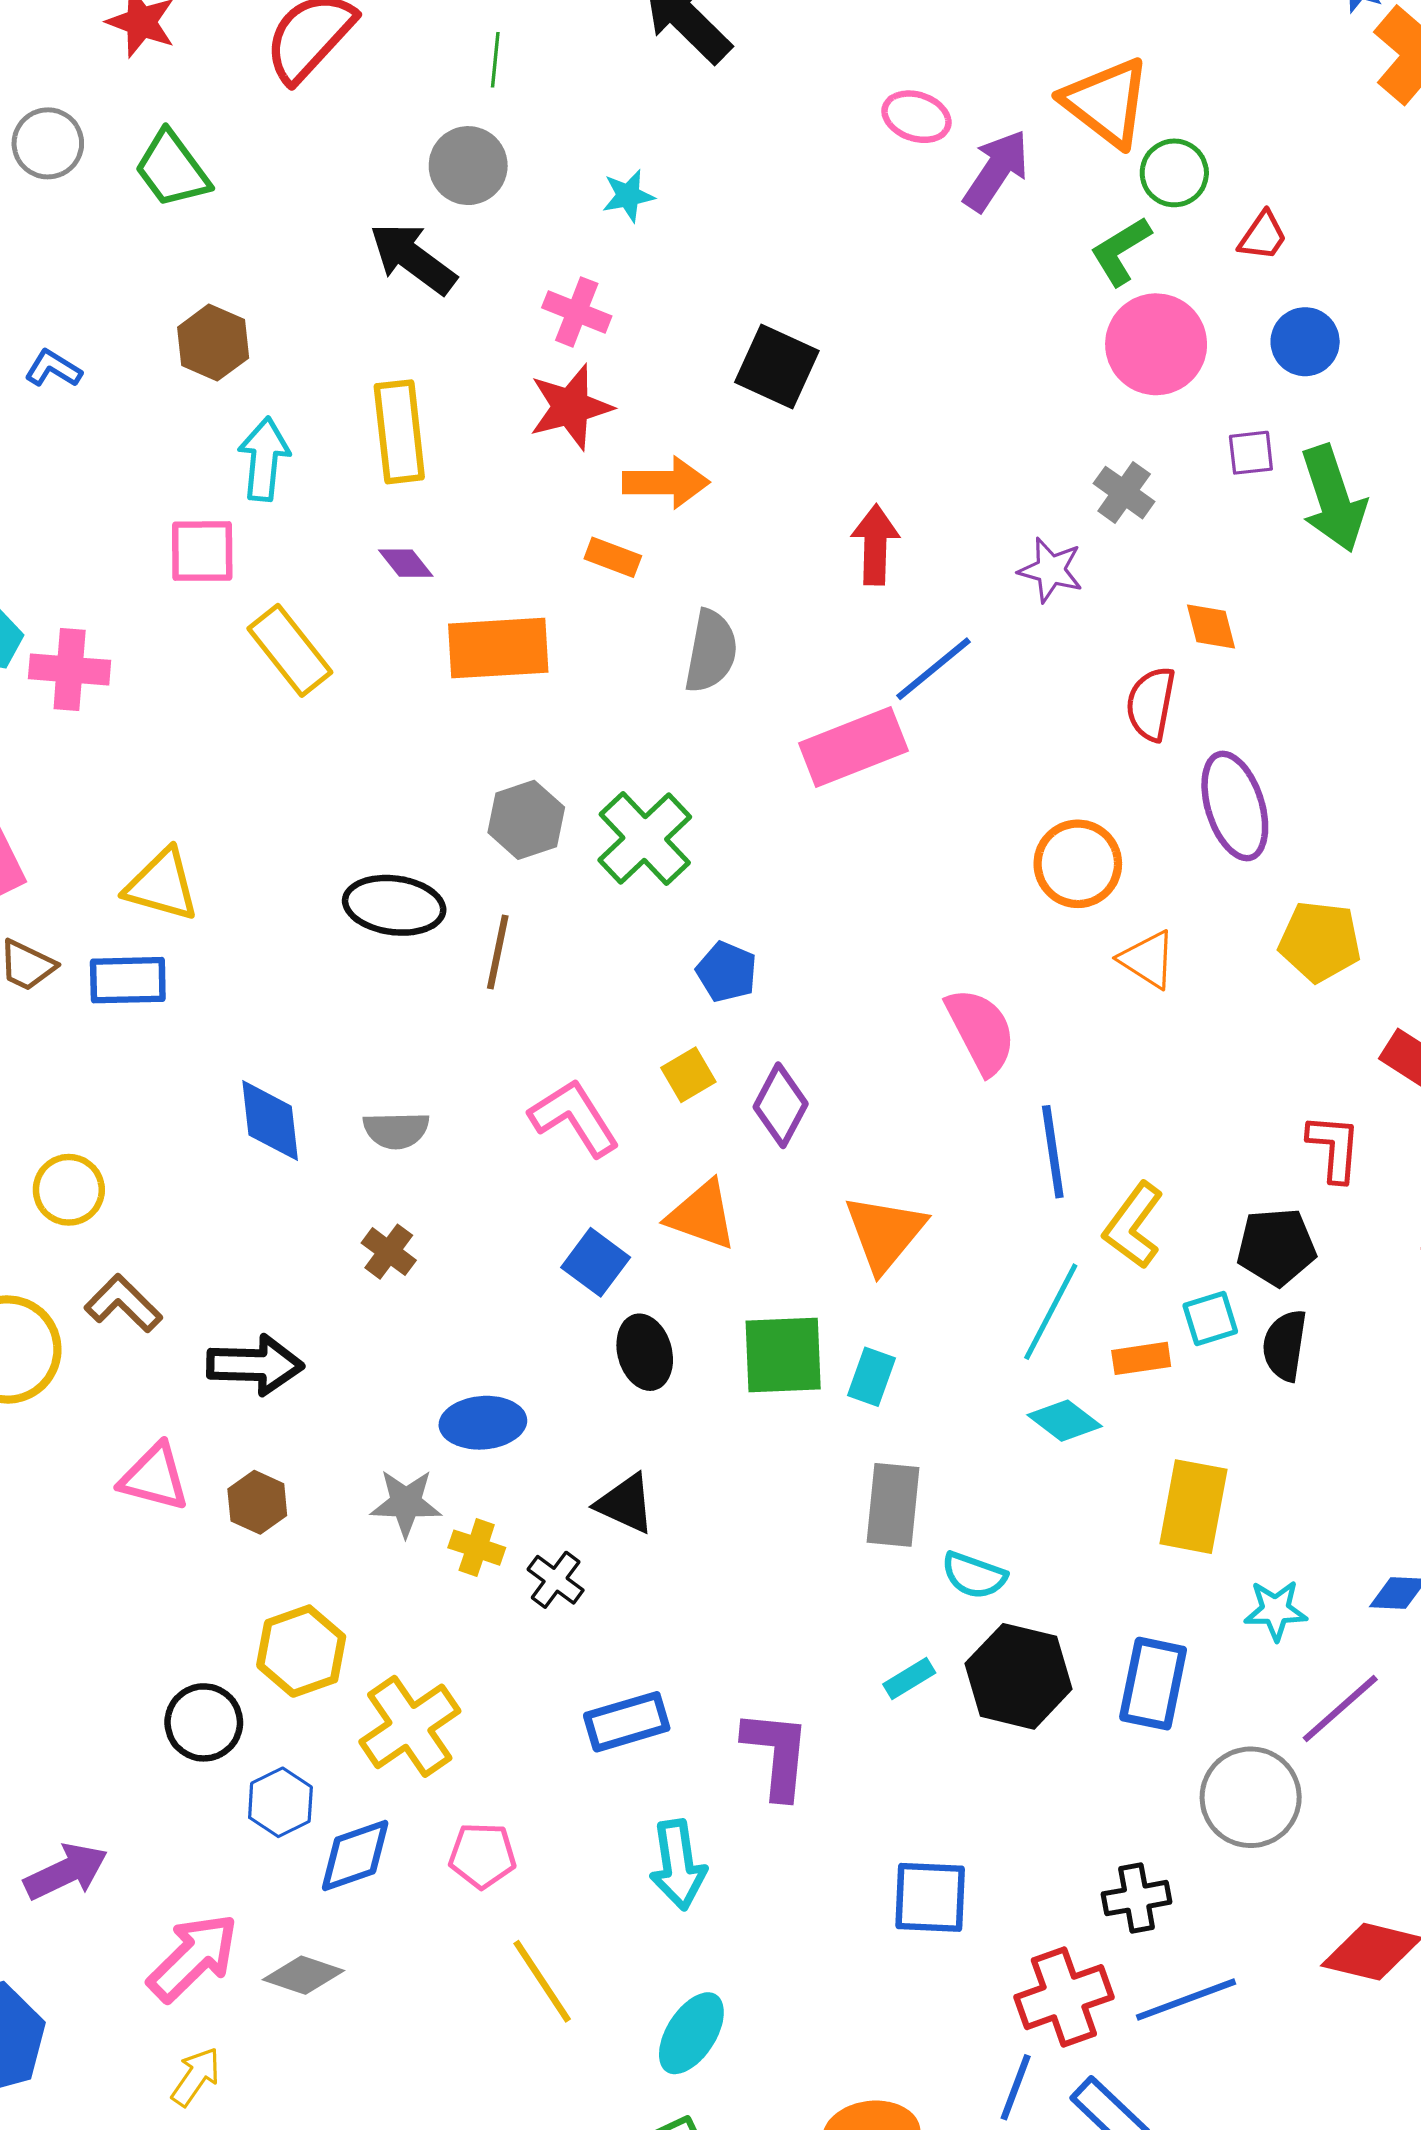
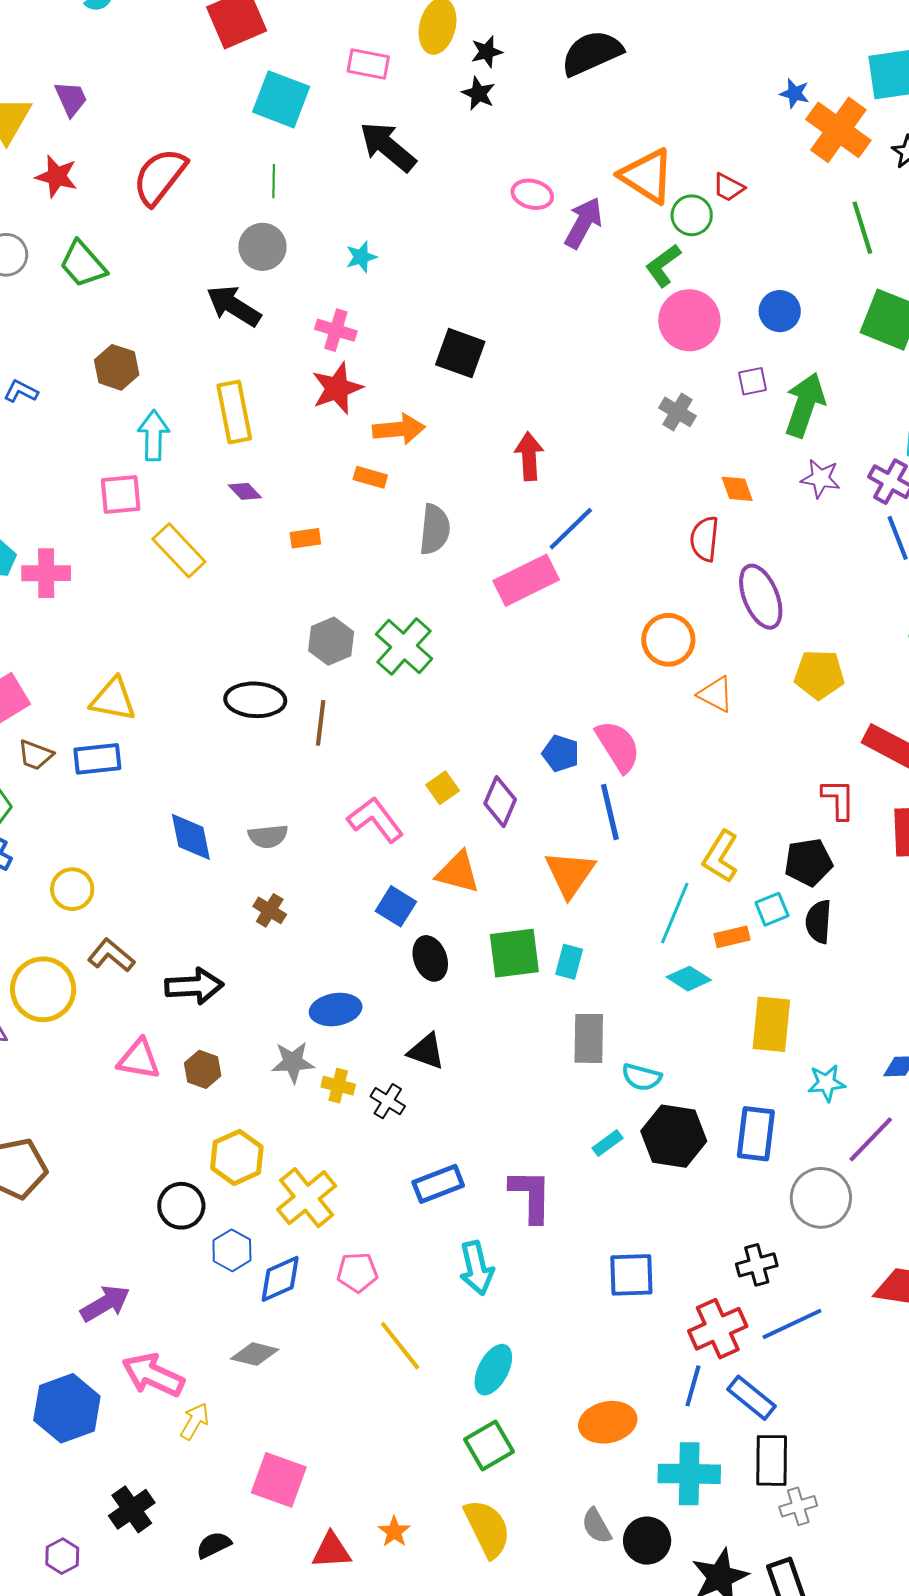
red trapezoid: (1263, 236) -> (729, 187), moved, turned 88
green arrow: (1333, 499) -> (805, 405), turned -138
purple star: (1051, 570) -> (820, 478), moved
orange rectangle: (498, 648) -> (305, 538), size x0.5
blue pentagon: (727, 972) -> (561, 753), moved
blue line: (1053, 1152) -> (610, 812), moved
pink arrow: (193, 1957) -> (153, 1375), moved, turned -106

